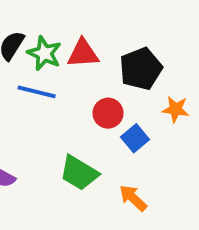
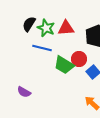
green trapezoid: (79, 173) -> (64, 65), moved

